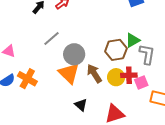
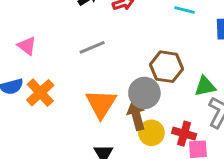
brown hexagon: (116, 50) -> (167, 67), moved
gray circle: (74, 54) -> (144, 93), moved
yellow circle: (116, 77) -> (151, 133), moved

